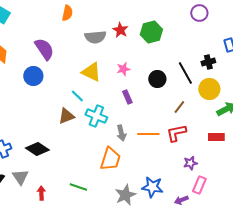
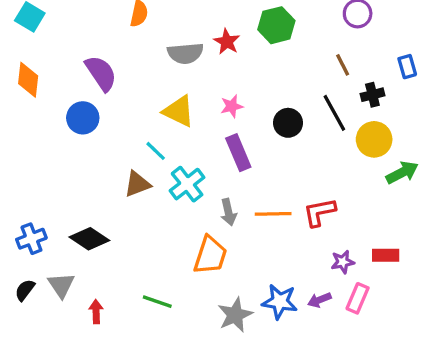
green hexagon: (151, 32) -> (276, 25), moved
purple rectangle: (127, 97) -> (238, 153), size x1.5
brown line: (179, 107) -> (343, 65), moved, turned -64
cyan cross: (96, 116) -> (187, 184), turned 30
red rectangle: (216, 137) -> (386, 255), moved
purple arrow: (181, 200) -> (319, 300), moved

